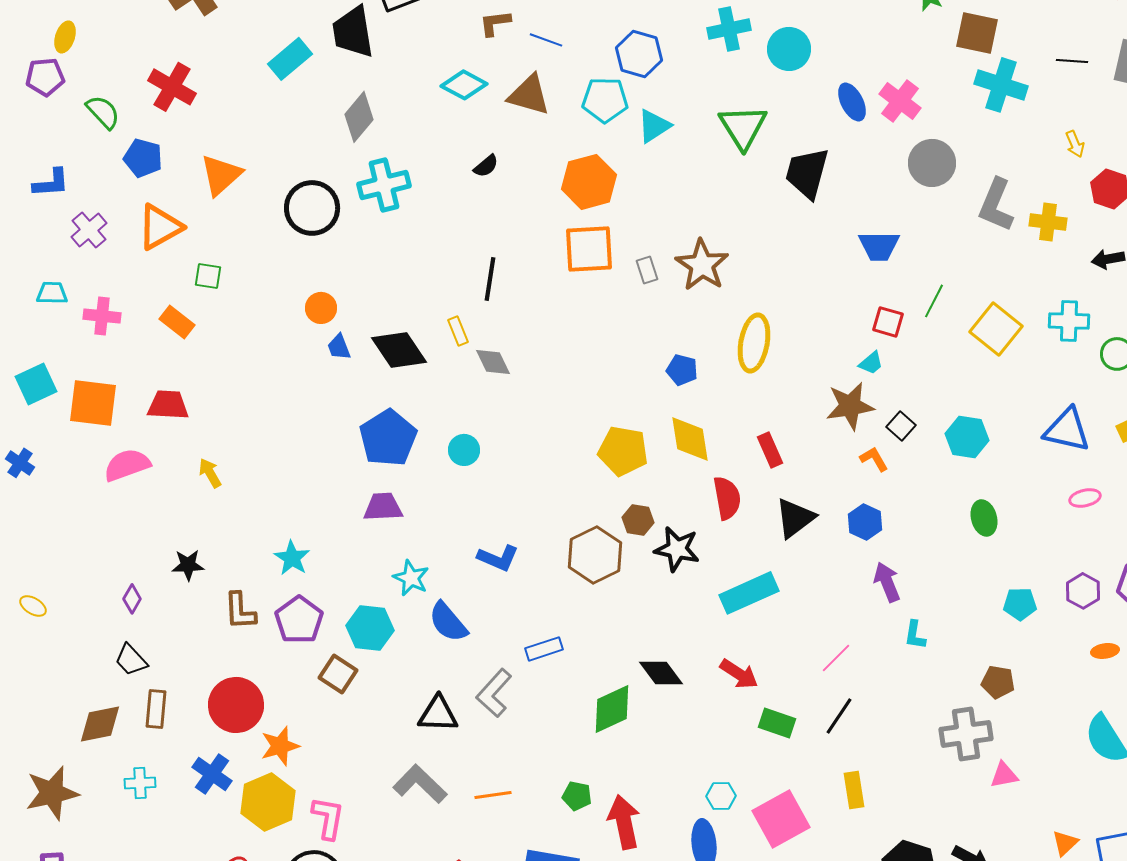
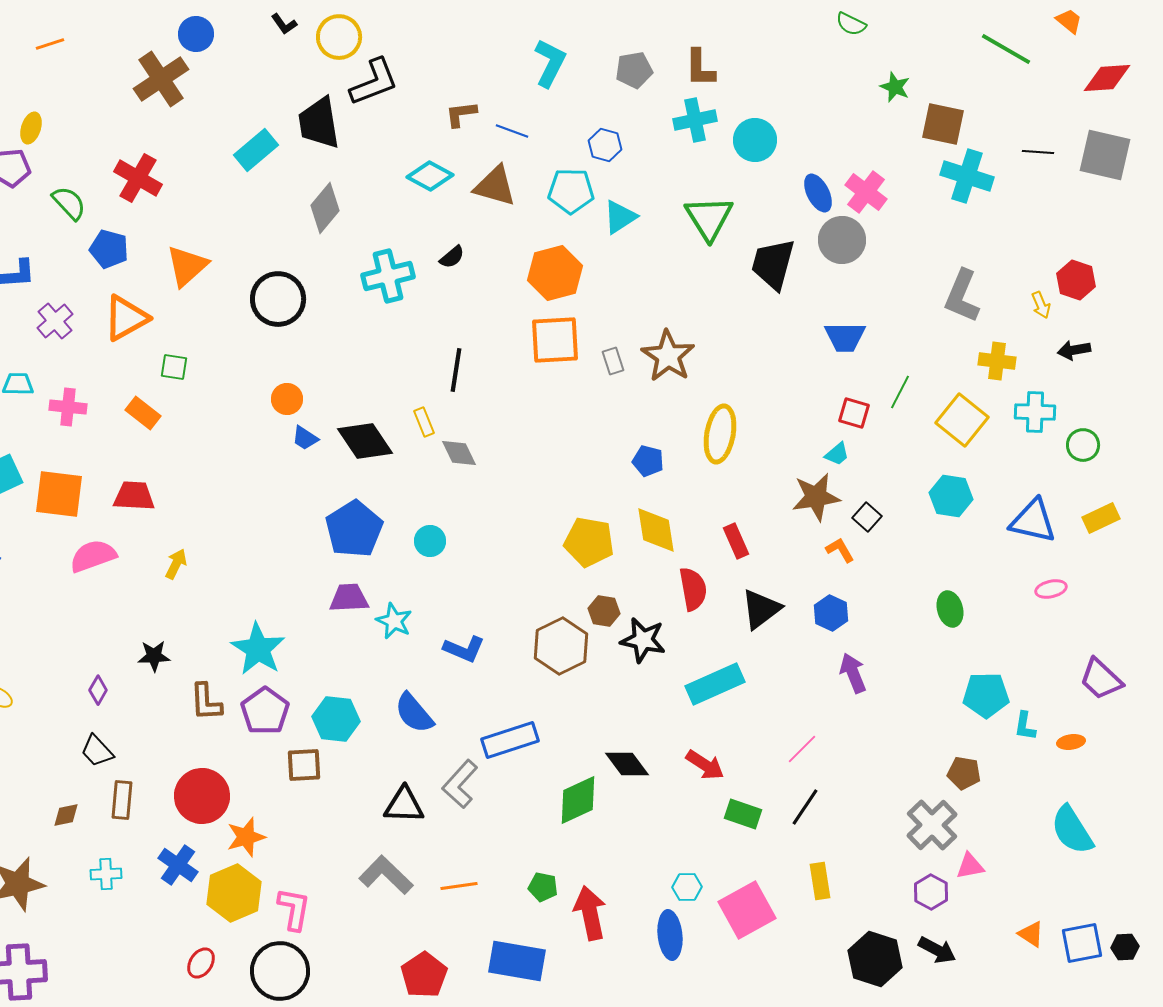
blue hexagon: (639, 54) -> (605, 145), size x0.7
yellow arrow: (1075, 144) -> (1041, 305), moved
gray circle: (932, 163) -> (842, 240), moved
cyan cross: (384, 185) -> (388, 276), moved
yellow cross: (1048, 222) -> (997, 361), moved
blue trapezoid: (339, 347) -> (305, 438), turned -36
cyan hexagon: (967, 437) -> (951, 496), moved
yellow arrow: (210, 473) -> (176, 564), turned 56
cyan star: (292, 558) -> (258, 649), size x1.5
cyan star: (411, 578) -> (394, 621), moved
purple hexagon: (1083, 591) -> (931, 892), moved
cyan pentagon: (1020, 604) -> (986, 695), size x1.4
cyan L-shape: (915, 635) -> (1025, 726), moved
blue rectangle: (544, 649) -> (510, 740), size x1.5
brown square: (338, 674) -> (304, 765), turned -36
brown diamond: (100, 724) -> (66, 815), size x0.6
gray cross: (966, 734) -> (932, 825), turned -36
orange triangle: (1065, 843) -> (1031, 934), turned -44

